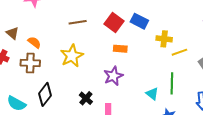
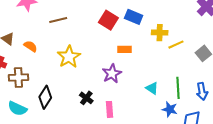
brown line: (78, 22) -> (58, 20), moved
orange rectangle: (120, 49) -> (124, 49), moved
brown cross: (30, 63) -> (18, 78), moved
green line: (172, 83) -> (178, 88), moved

